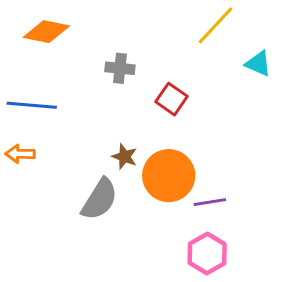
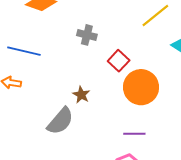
orange circle: (169, 176) -> (141, 87), moved

